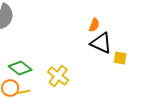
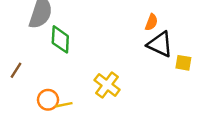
green diamond: (20, 68) -> (60, 39), moved, turned 55

